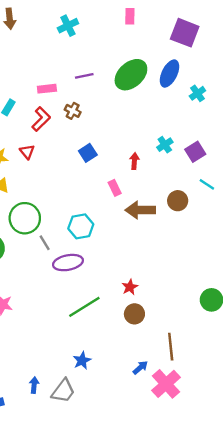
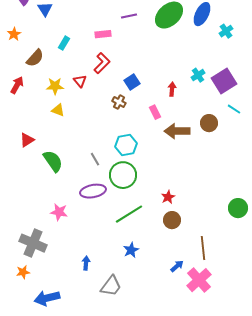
pink rectangle: (47, 89) -> (103, 34), moved
brown cross: (73, 111) -> (119, 102), moved
red L-shape: (41, 119) -> (102, 63), moved
purple square: (195, 152) -> (224, 81), size x1.4
green circle: (25, 218) -> (123, 175), moved
purple ellipse: (68, 263) -> (93, 191), moved
blue star: (82, 361) -> (131, 250), moved
blue arrow: (34, 385) -> (86, 263), moved

